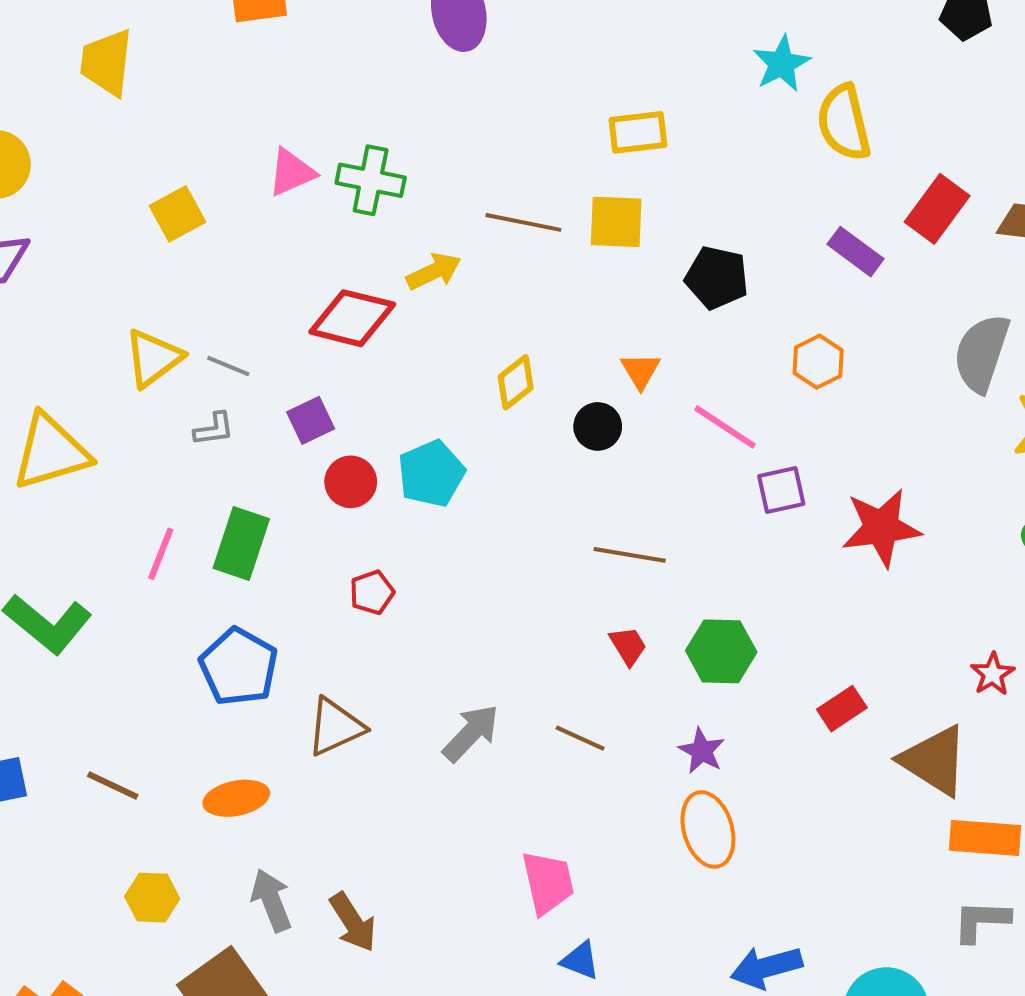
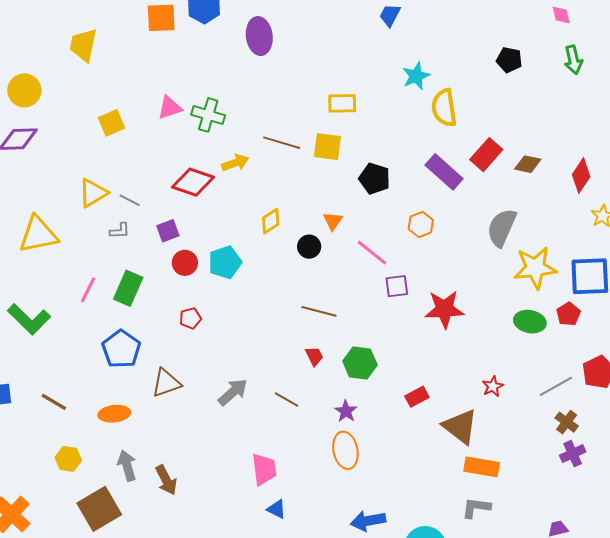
purple rectangle: (855, 252) -> (444, 172), size x1.4

